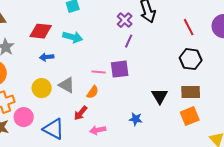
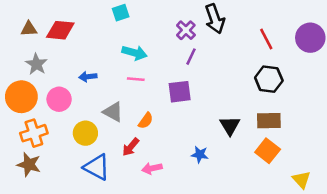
red diamond: (41, 31) -> (60, 30), moved
cyan arrow: (73, 37) -> (134, 53), moved
pink line: (99, 72) -> (136, 79), moved
yellow circle: (42, 88) -> (85, 133), moved
orange square: (190, 116) -> (268, 151), turned -30
pink circle: (24, 117) -> (59, 99), moved

